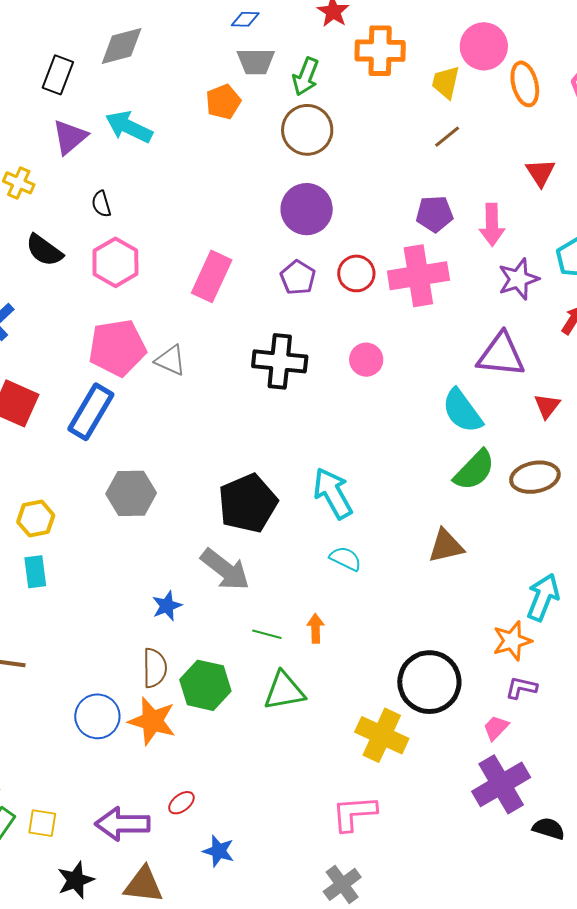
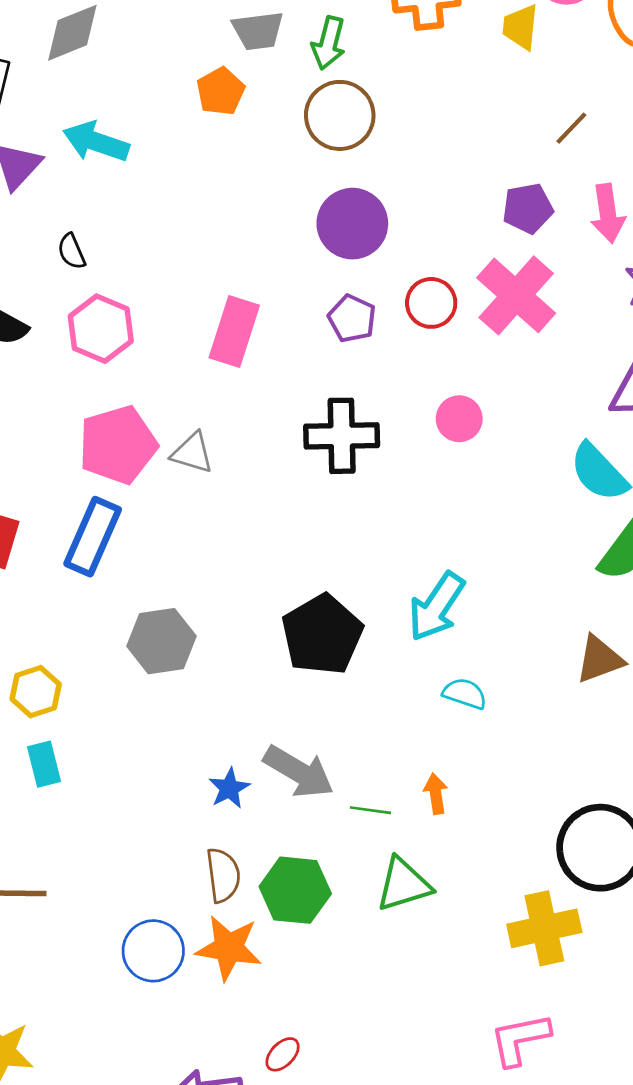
brown line: (447, 137) -> (571, 128), moved
pink cross: (418, 276) -> (516, 295), turned -32
cyan arrow: (333, 493) -> (436, 607), turned -110
gray arrow: (225, 570) -> (299, 772), moved
yellow cross: (382, 735) -> (544, 928), turned -30

